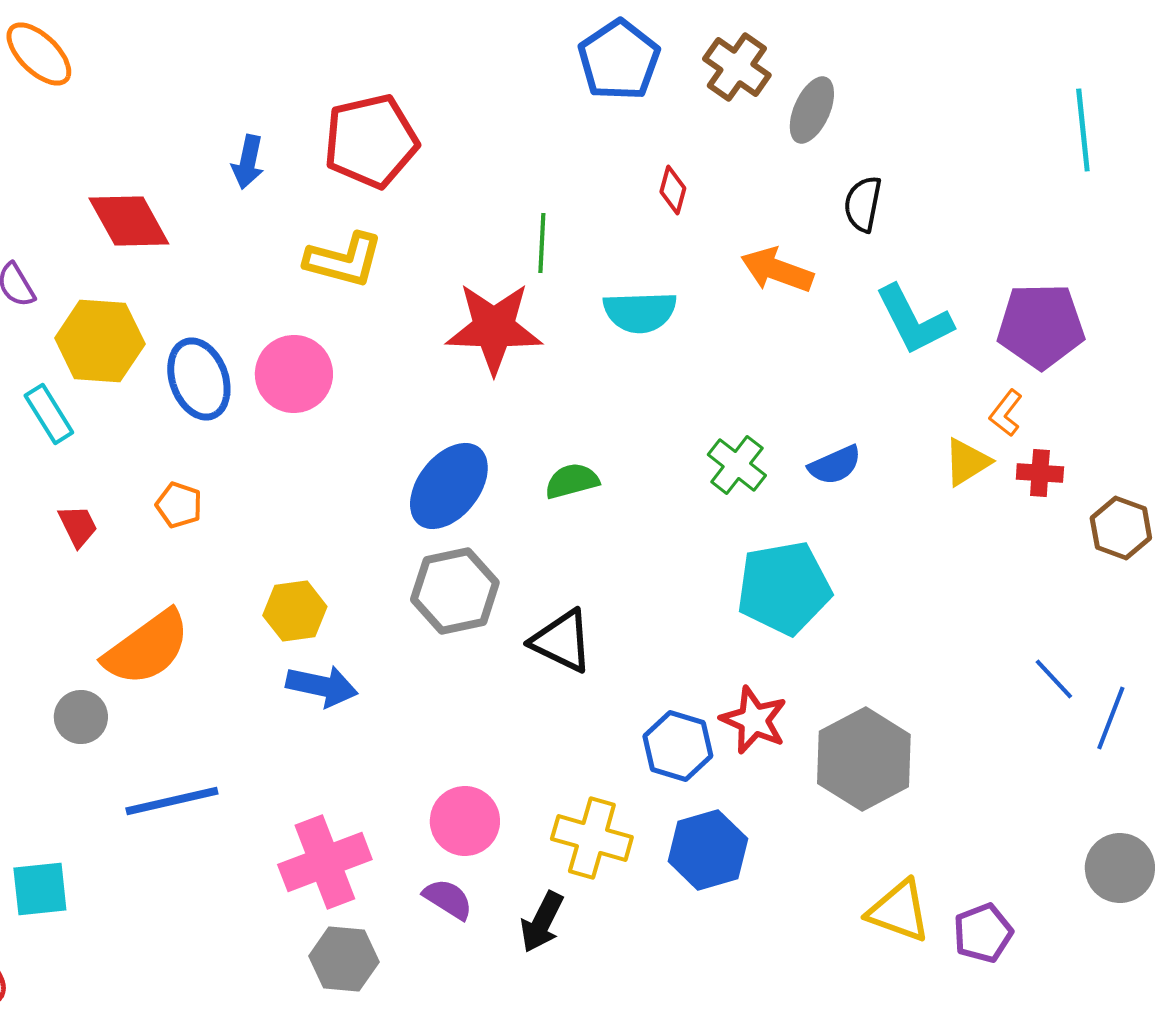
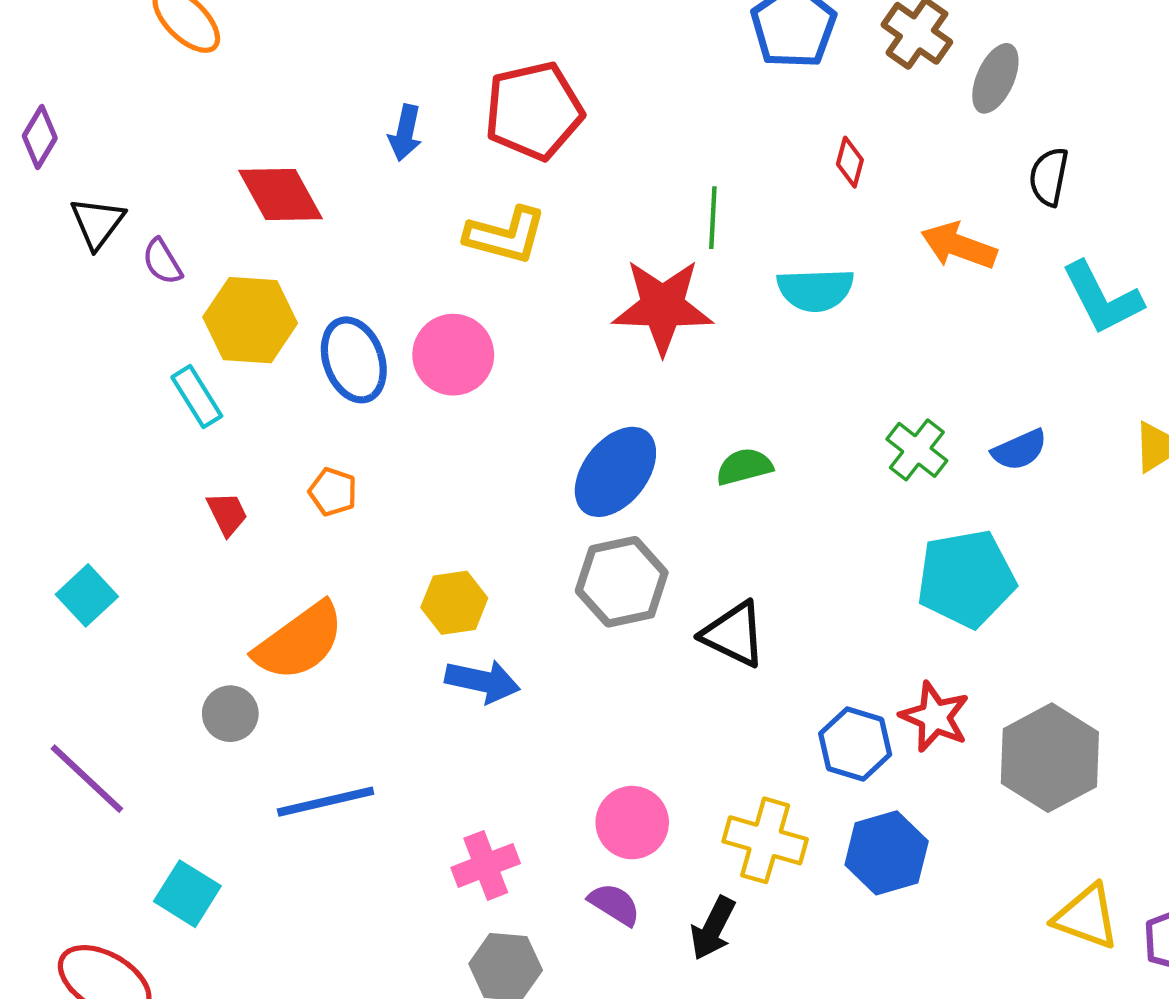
pink cross: (325, 862) -> (486, 865), size x0.7
cyan square: (40, 889) -> (187, 894), turned 38

